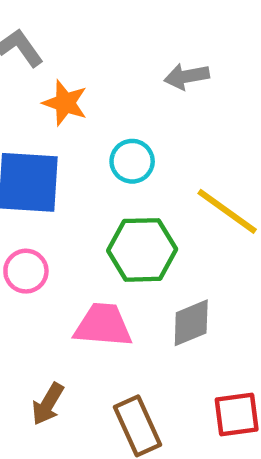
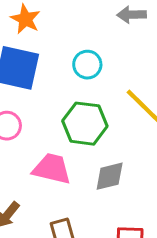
orange star: (65, 103) -> (25, 19), moved

